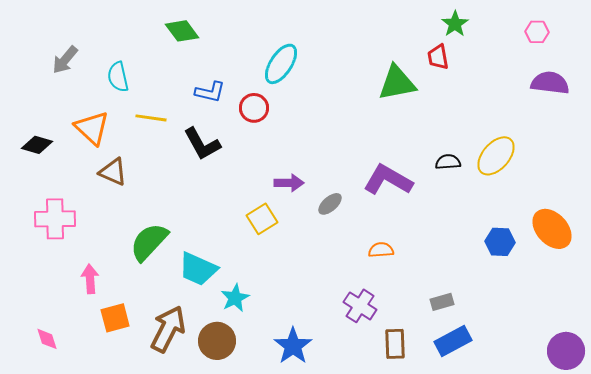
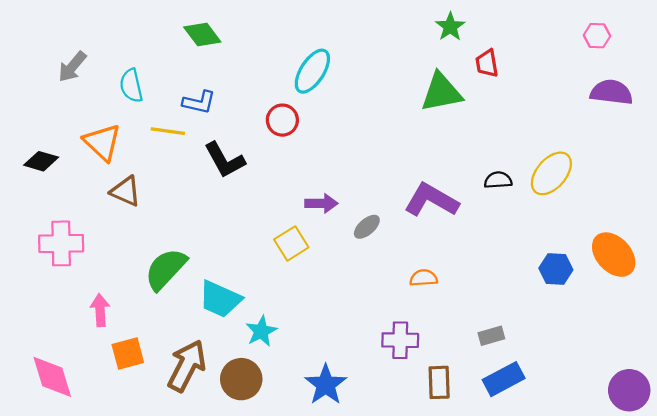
green star: (455, 24) -> (450, 27), moved
blue L-shape: (210, 92) -> (199, 102), moved
purple cross: (360, 306) -> (400, 340), turned -32
pink diamond: (47, 339) -> (52, 377), size x1.8

